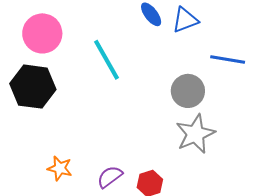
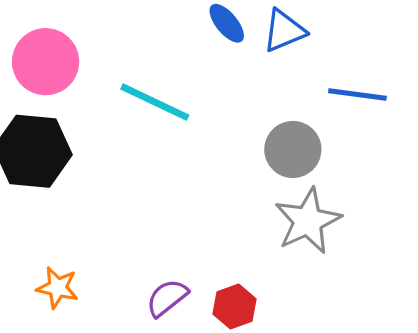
cyan line: (107, 60) -> (155, 102), turned -33
orange star: (60, 168) -> (57, 288), moved

